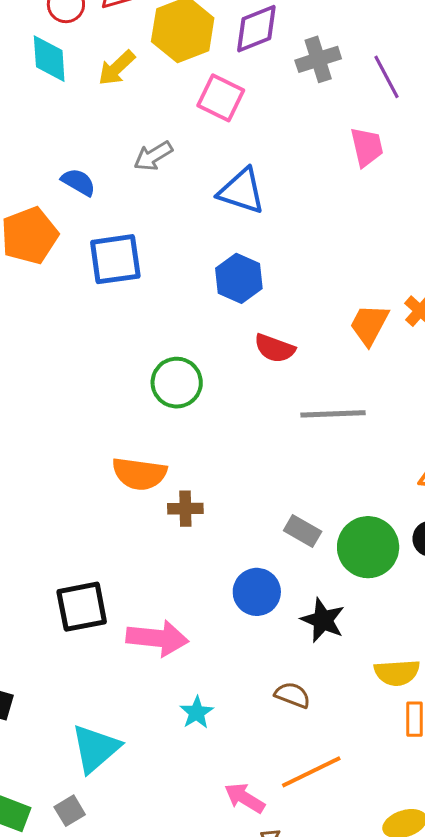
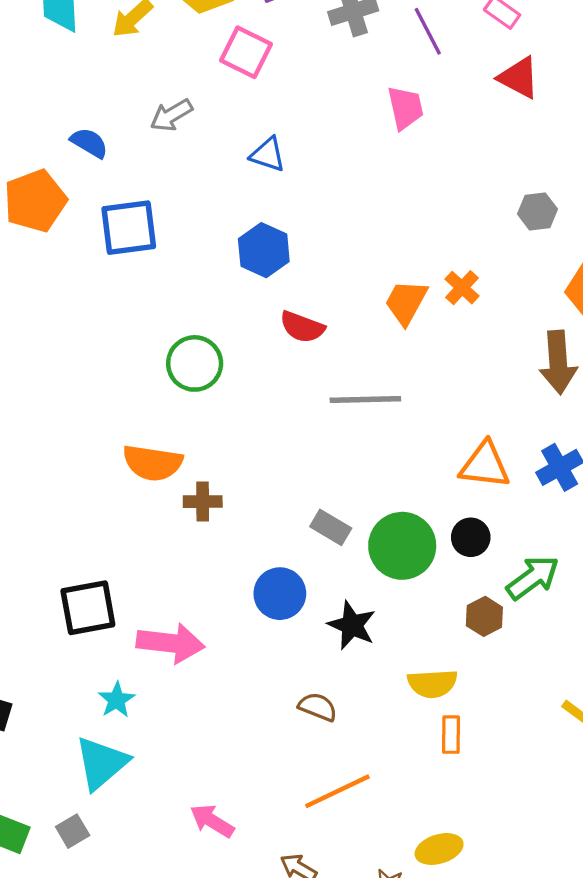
blue triangle: (242, 191) -> (268, 155), size x0.7
cyan star: (197, 712) -> (117, 700), moved
pink arrow: (245, 798) -> (212, 821), moved

